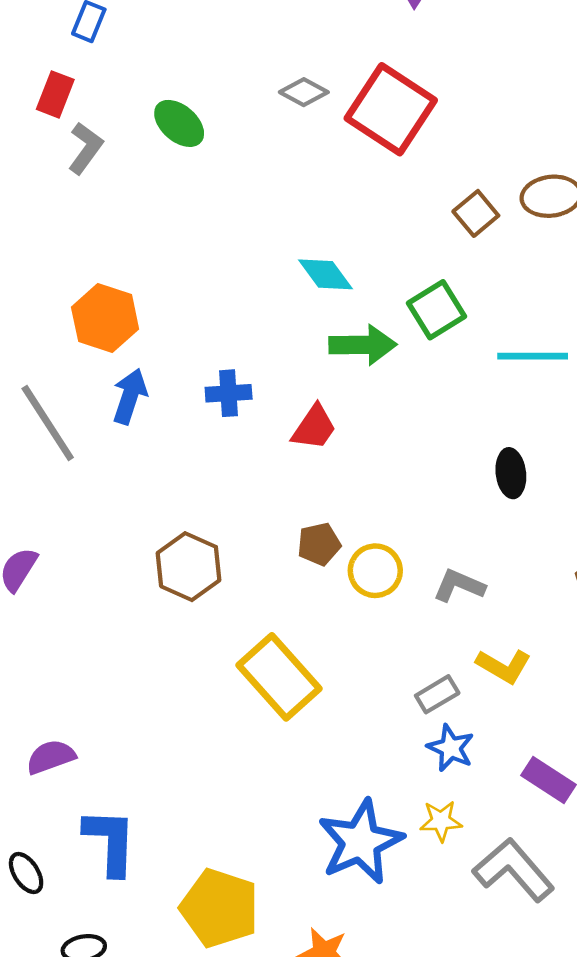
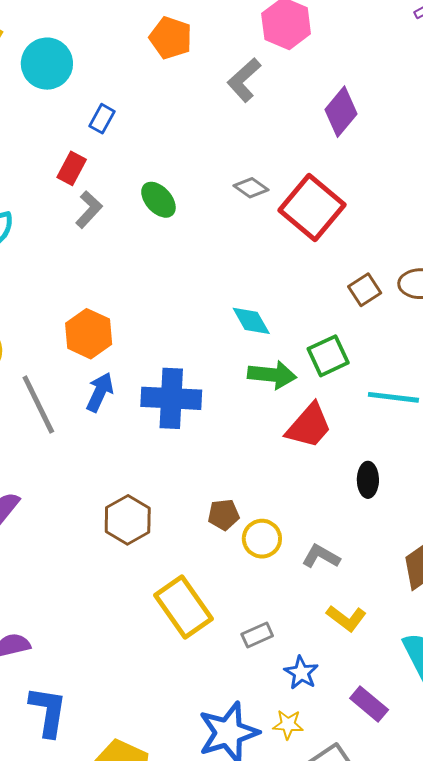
blue cross: (229, 393) -> (171, 398), size x1.8
red trapezoid: (314, 427) -> (309, 426), moved, size x1.4
gray rectangle: (437, 694) -> (257, 635), moved

